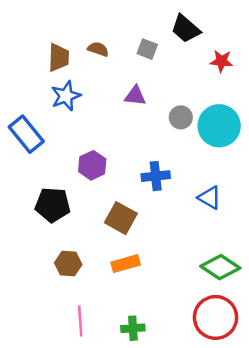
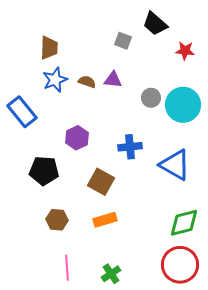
brown semicircle: (98, 49) -> (87, 82), moved
blue triangle: (210, 198) -> (175, 165), size x1.6
green diamond: (220, 267) -> (184, 223), turned -48
green cross: (133, 328) -> (111, 274), turned -30

